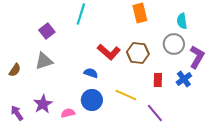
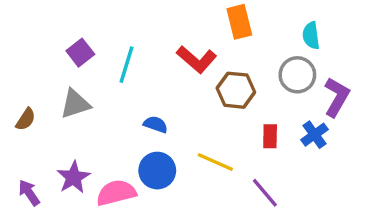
cyan line: (81, 14) -> (126, 65), moved
red L-shape: (109, 52) -> (197, 59), moved
pink semicircle: (68, 113) -> (116, 193), size x1.6

